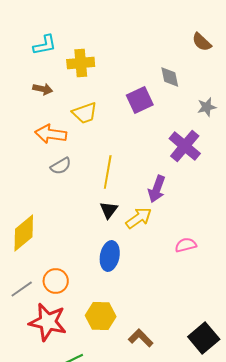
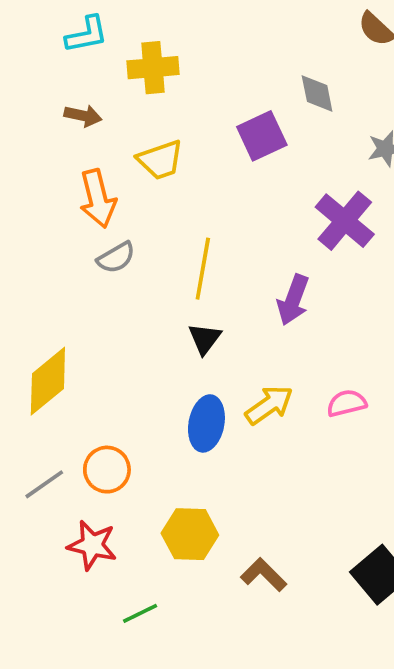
orange arrow: (51, 134) -> (98, 199), turned -112
yellow arrow: (139, 218) -> (269, 405), moved
red star: (48, 322) -> (92, 545), size x0.7

